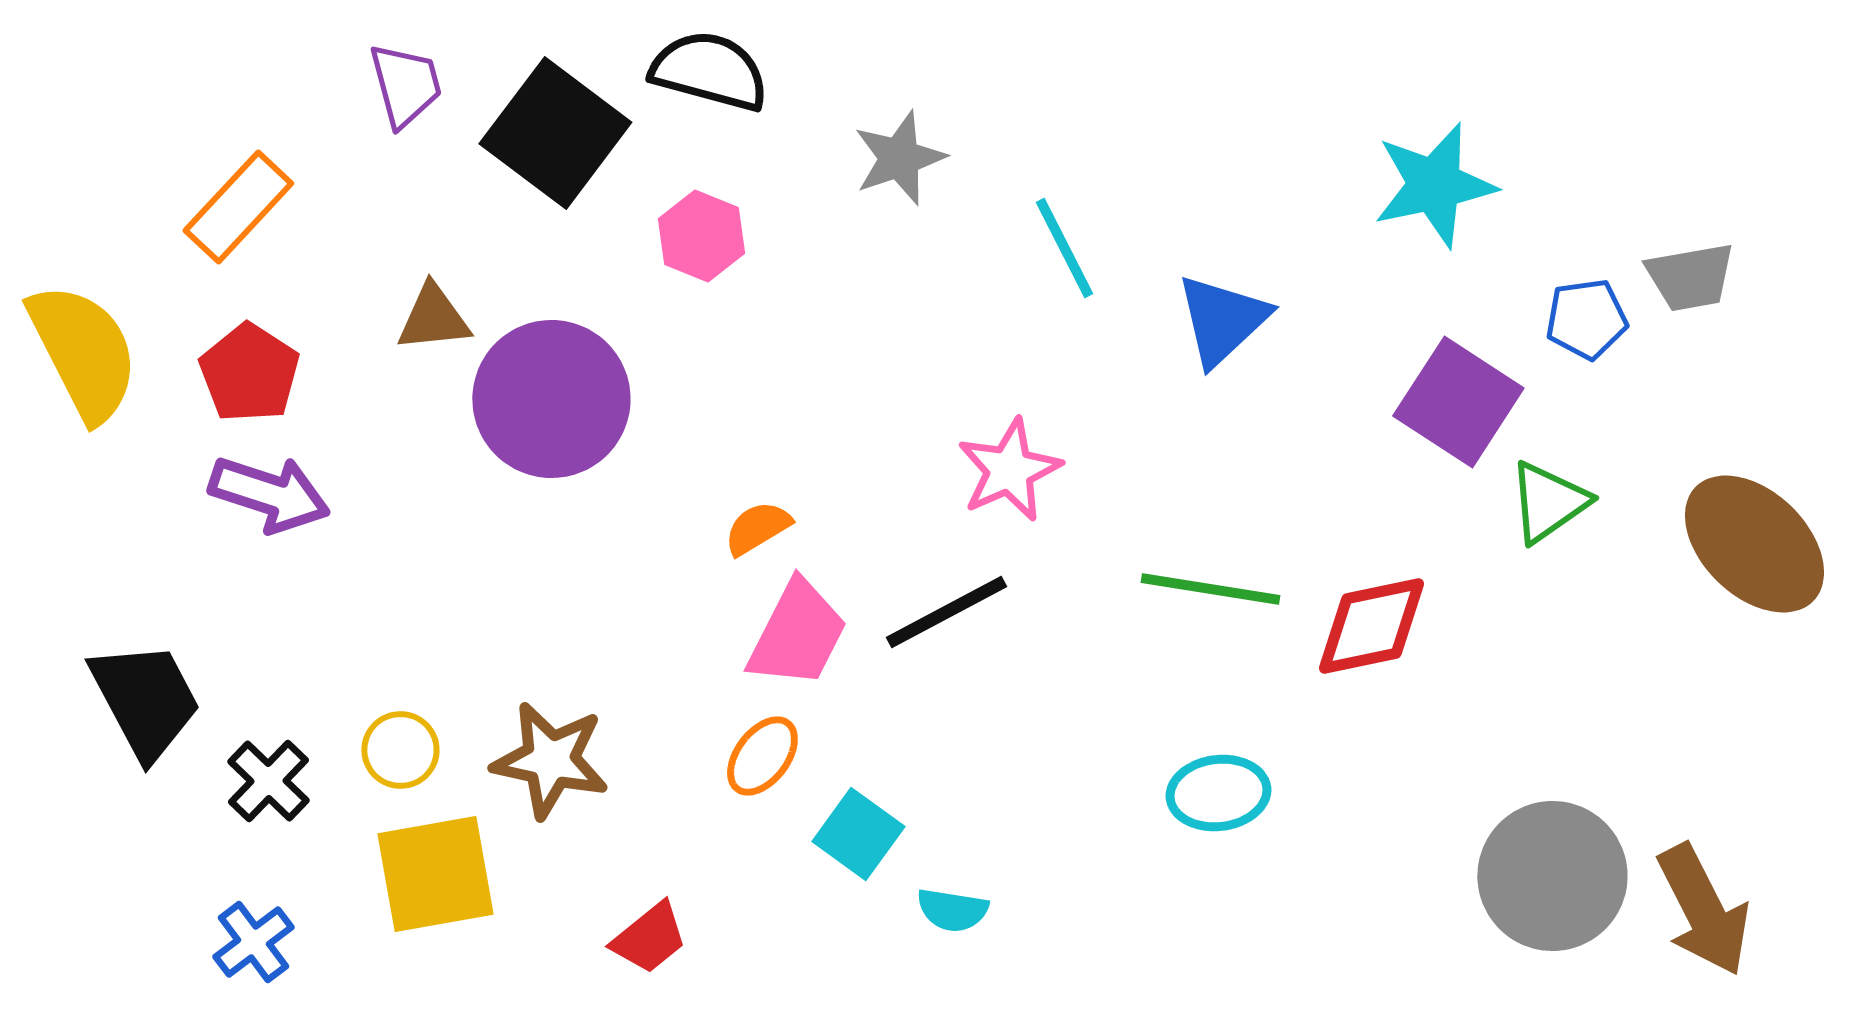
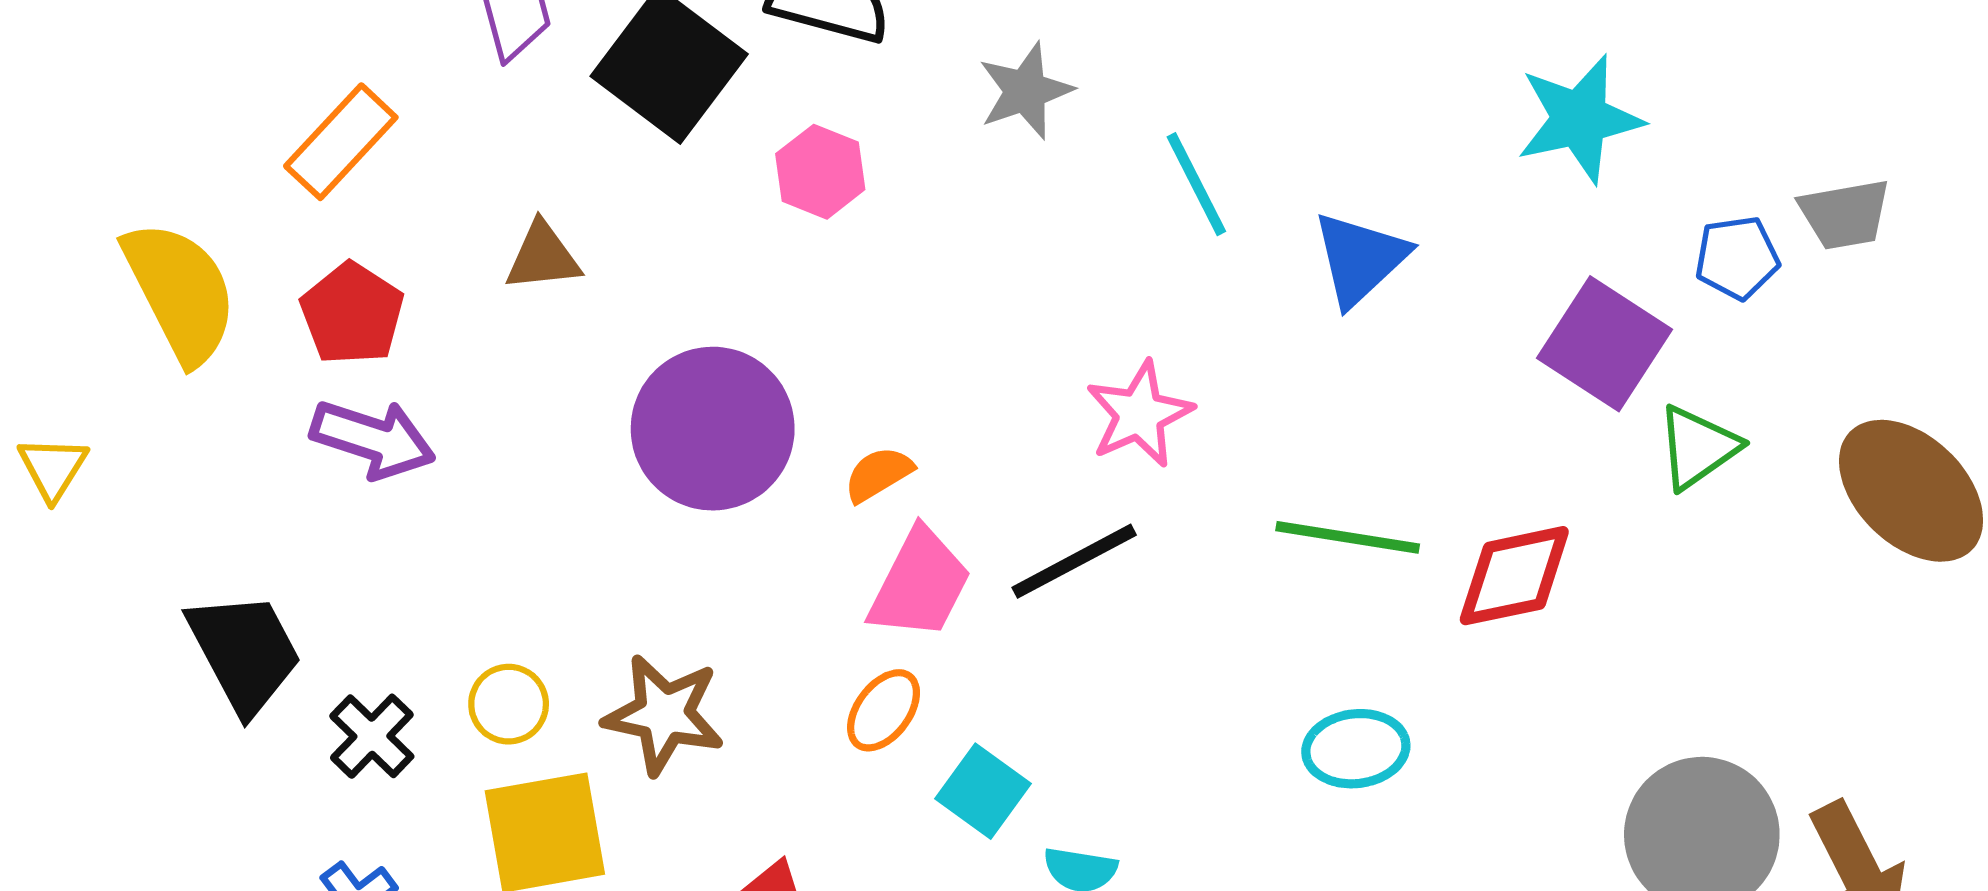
purple circle: (551, 399) -> (713, 429), moved

